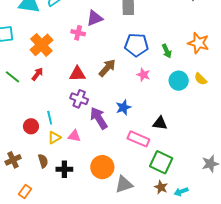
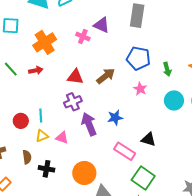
purple triangle: (95, 18) -> (102, 25), turned 36
red arrow: (37, 74) -> (36, 70), turned 32
purple cross: (79, 99) -> (73, 102), turned 36

